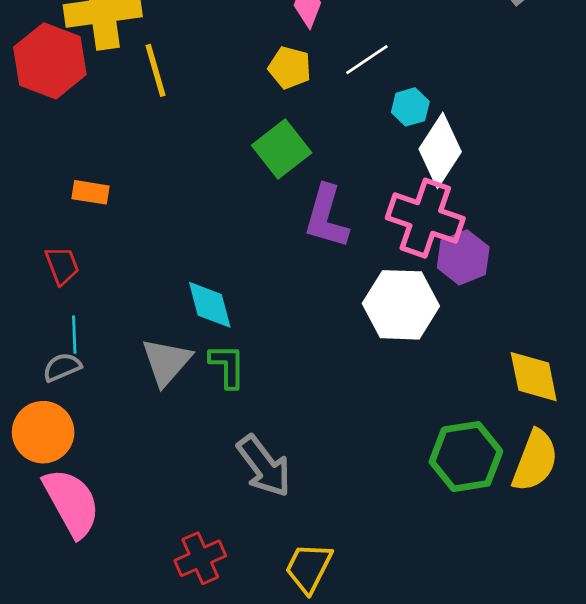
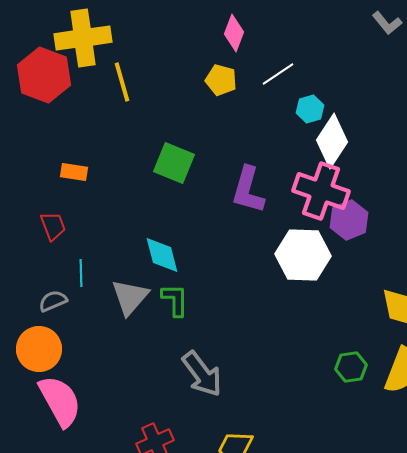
green square: (282, 149) -> (174, 163), moved, turned -30
cyan line: (74, 335) -> (81, 273), moved
green hexagon: (466, 457) -> (351, 367), size x0.6

